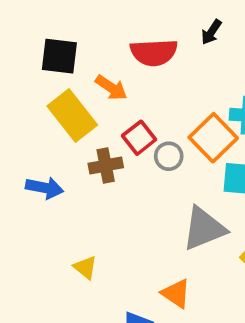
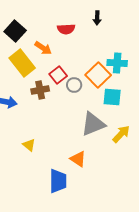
black arrow: (211, 32) -> (97, 18), turned -32
red semicircle: (154, 52) -> (66, 29), size x0.7
black square: (59, 56) -> (15, 31), turned 35

